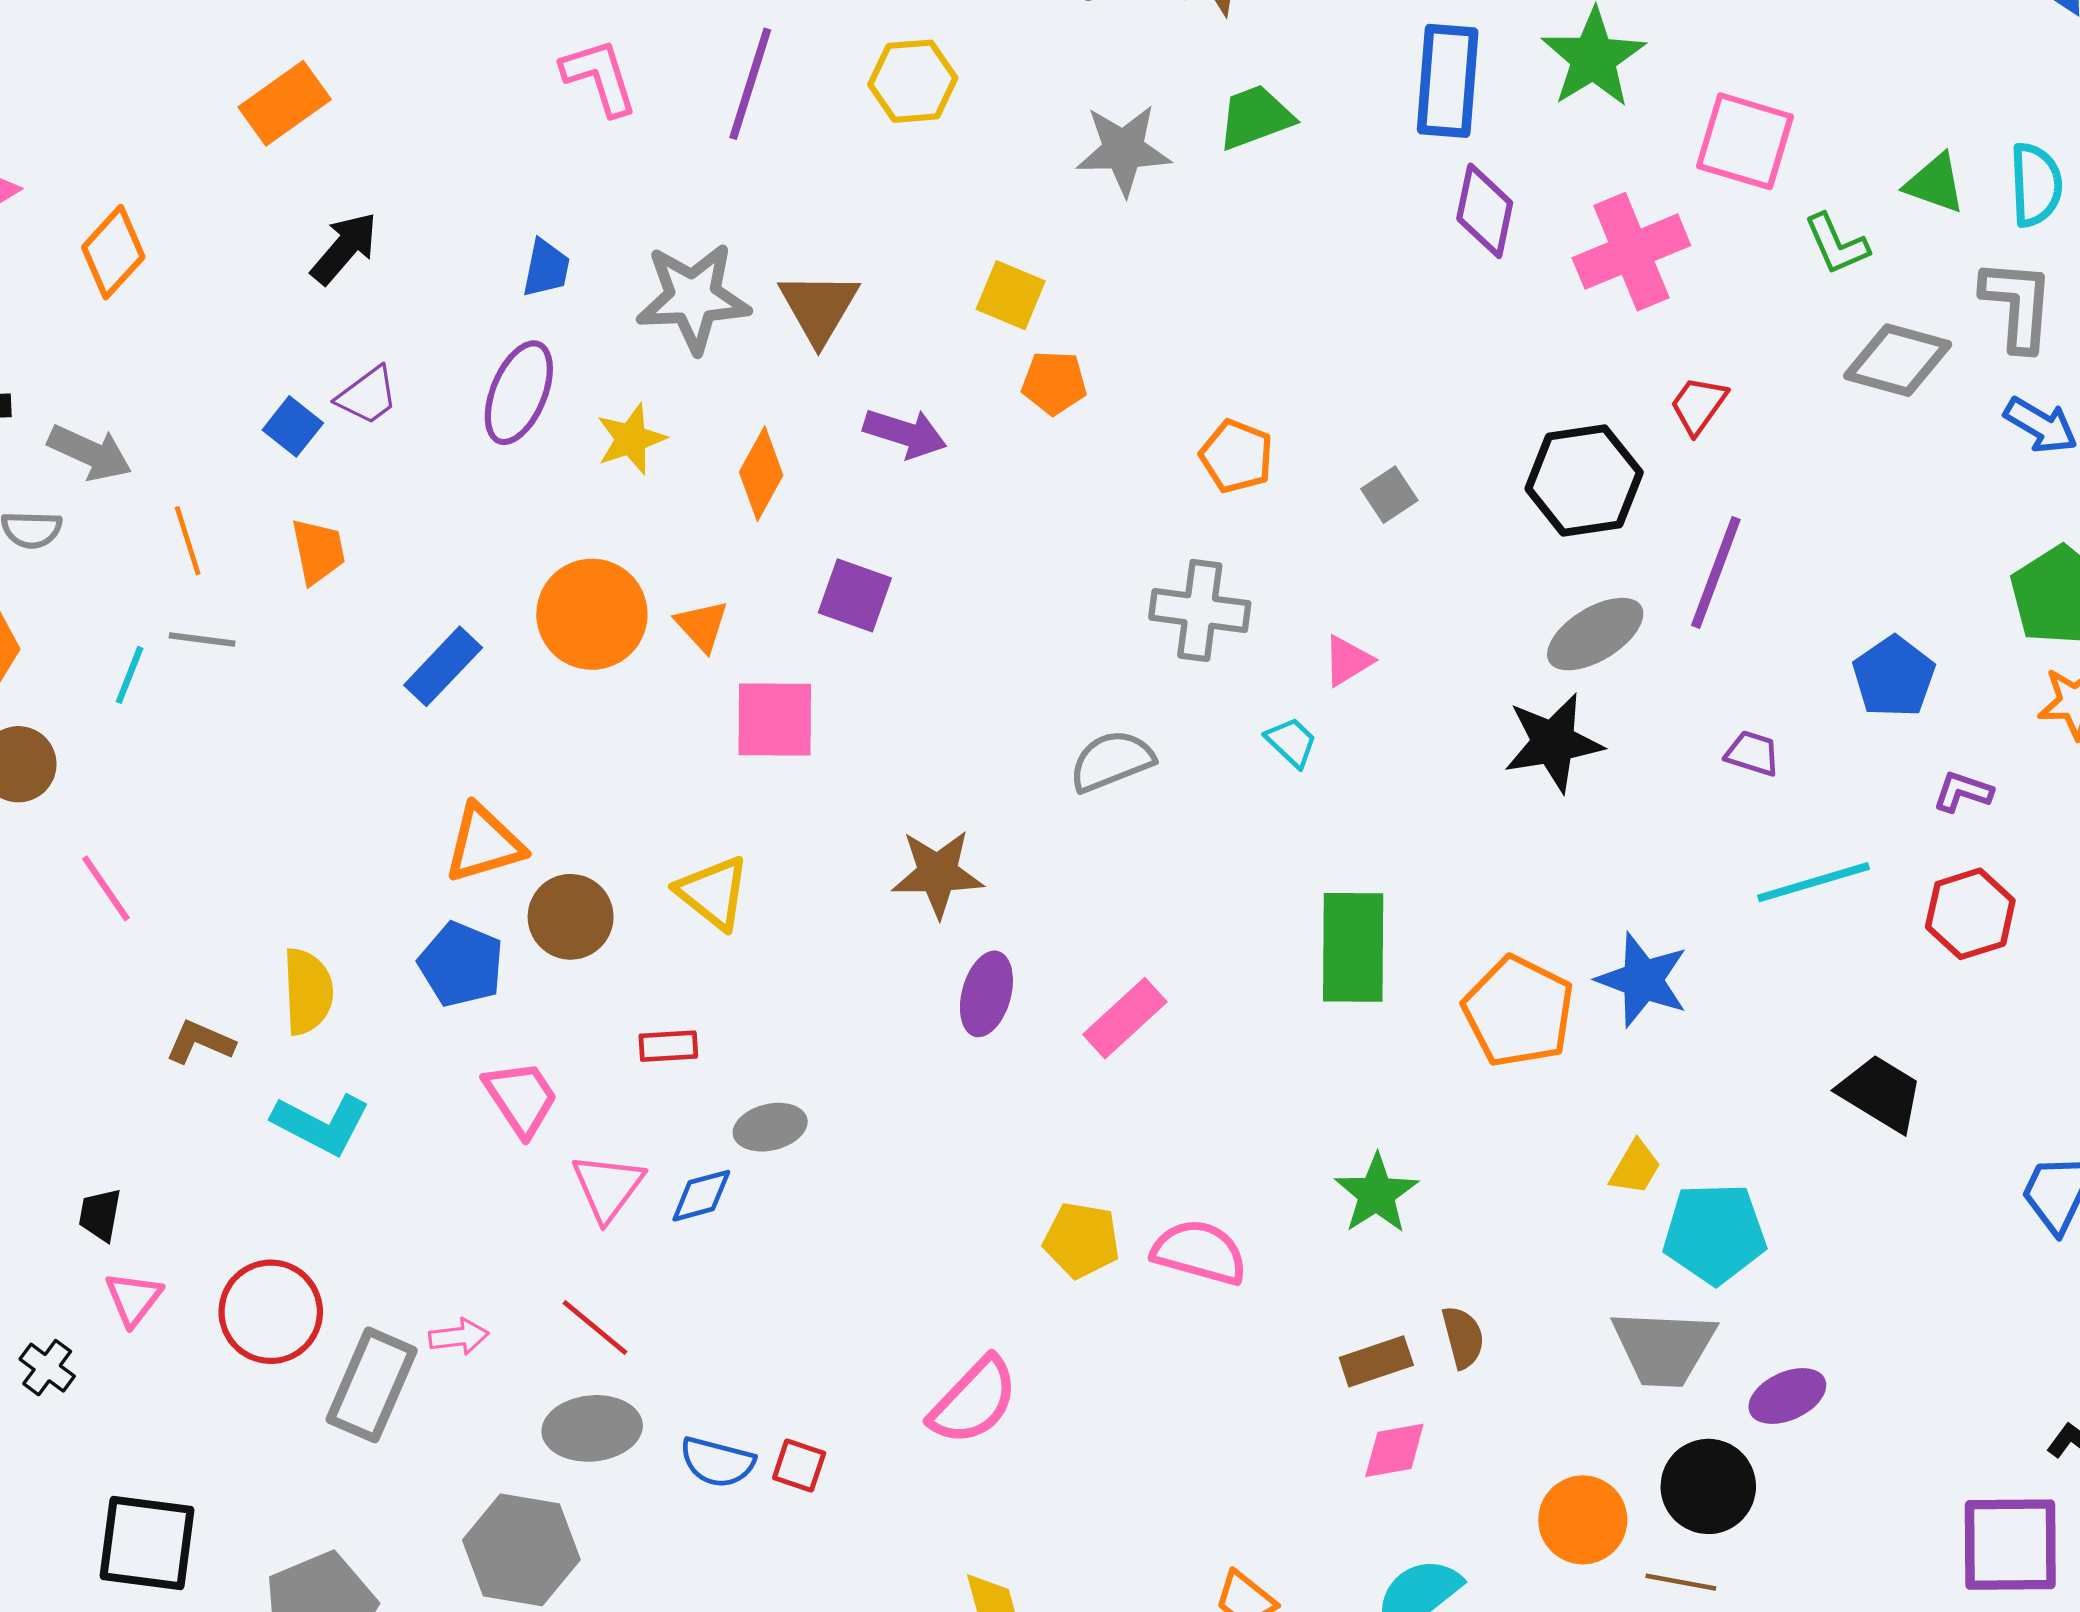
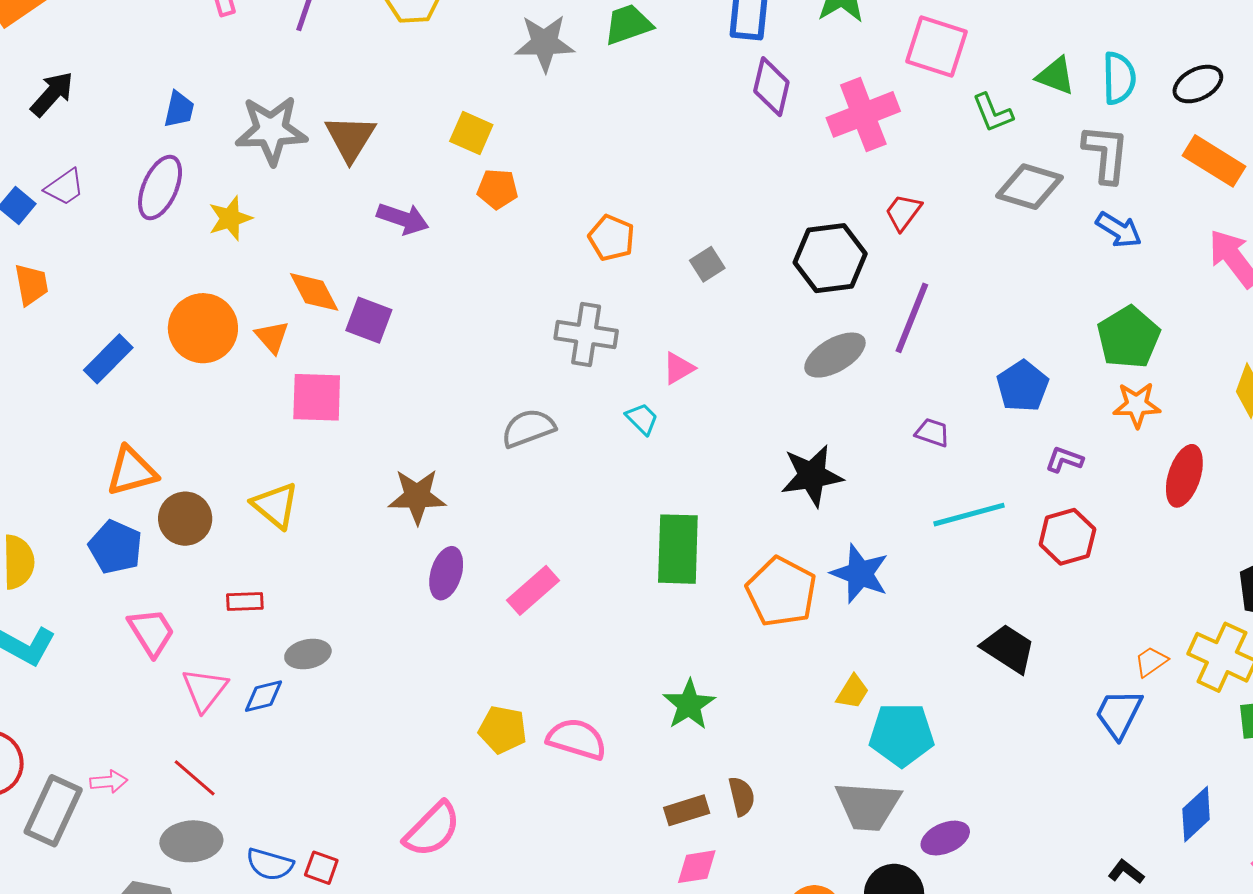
orange diamond: (761, 474) -> (314, 292), moved, turned -58
black star: (1553, 743) -> (812, 476), moved

